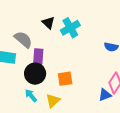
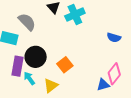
purple rectangle: (38, 59) -> (18, 66), moved
orange square: (65, 79) -> (65, 65), turned -35

